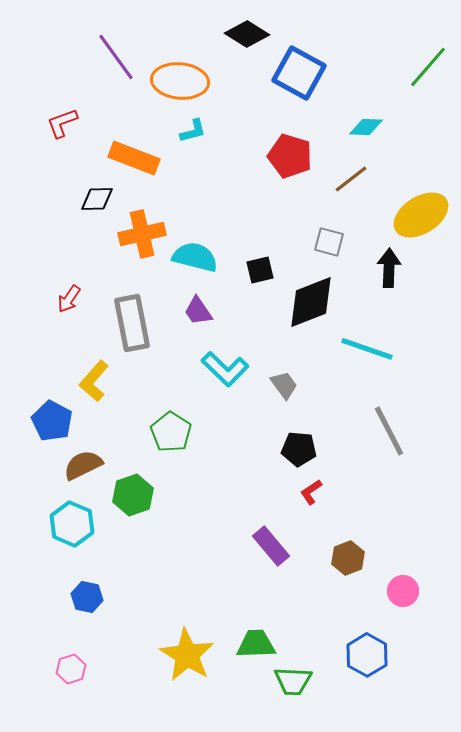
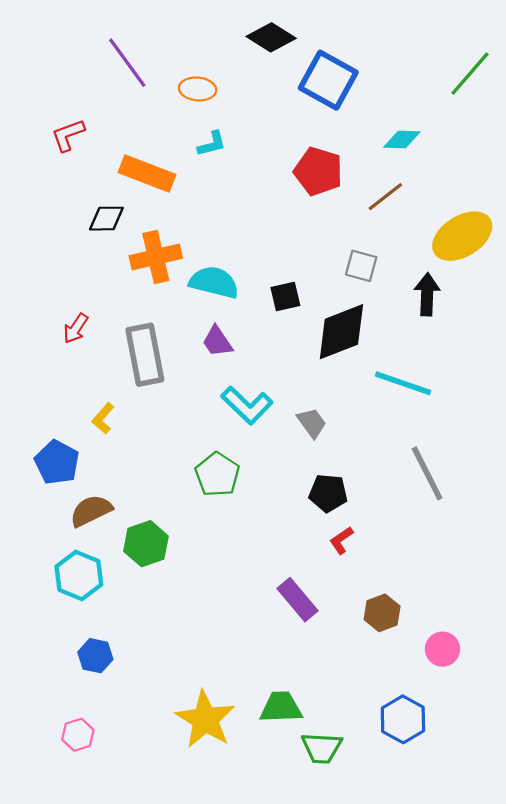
orange ellipse: (180, 81) -> (198, 89), size x0.6
yellow L-shape: (94, 381) -> (103, 418), size x0.7
green pentagon: (171, 432) -> (217, 474), moved

